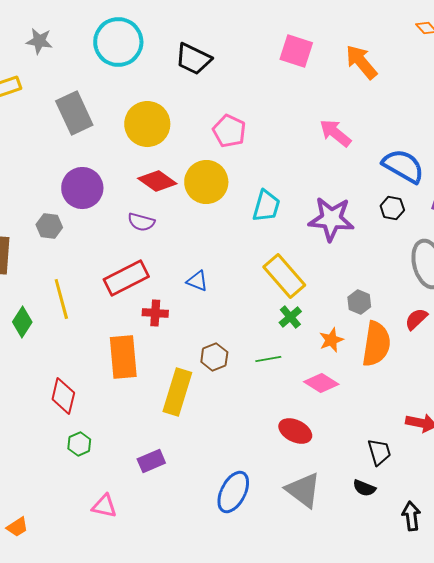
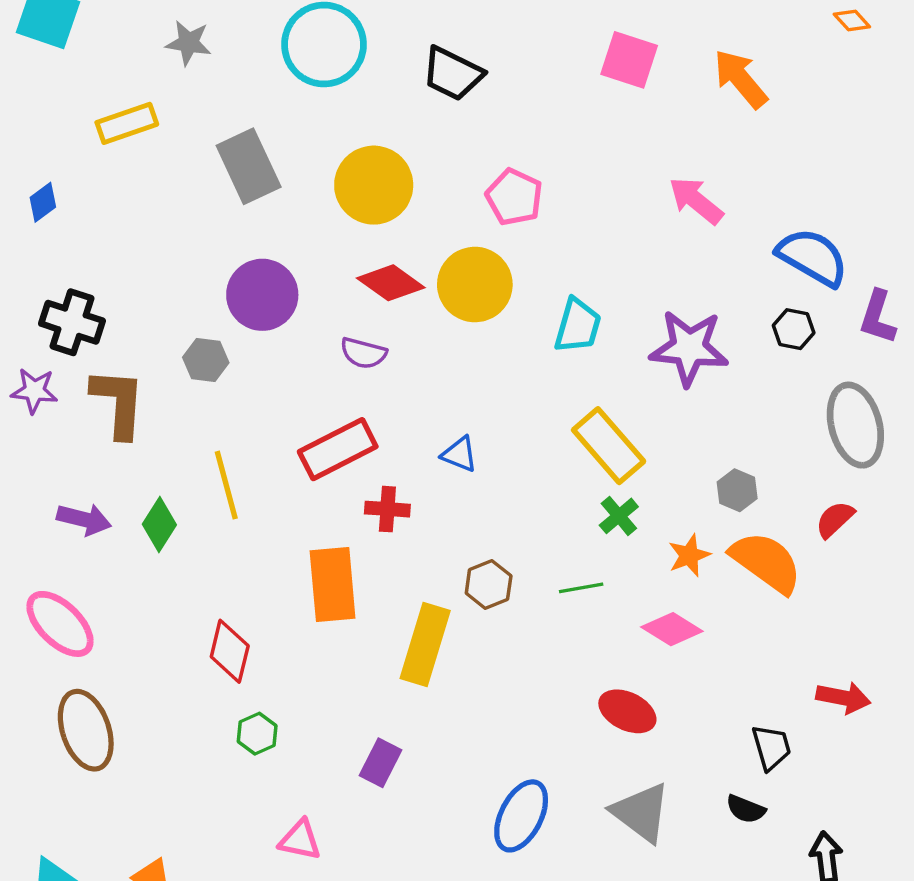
orange semicircle: (376, 344) -> (766, 562), turned -63
purple rectangle: (151, 461) -> (381, 763), turned -40

